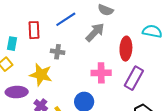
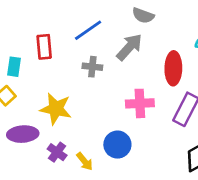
gray cross: (58, 52) -> (92, 67), moved

